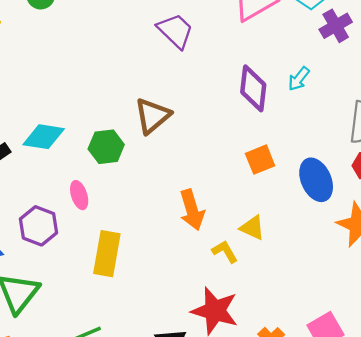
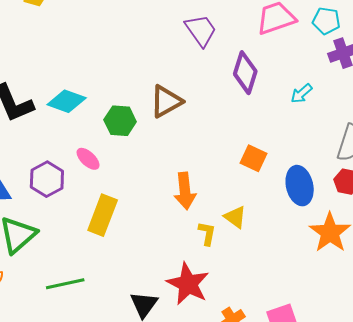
purple diamond: (253, 88) -> (245, 73), moved
orange square: (260, 160) -> (254, 158), turned 36
pink ellipse: (79, 195) -> (88, 159), turned -40
yellow L-shape: (225, 252) -> (207, 233), turned 30

